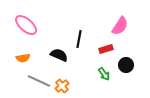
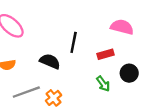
pink semicircle: (120, 26) -> (122, 27), turned -108
gray line: (39, 81) -> (26, 92), turned -45

